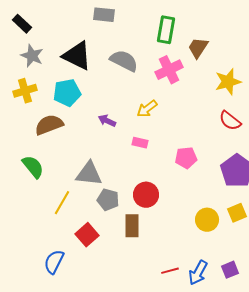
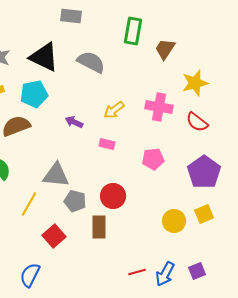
pink cross: (169, 70) -> (159, 107), moved, turned 36
blue semicircle: (54, 262) -> (30, 275), moved

